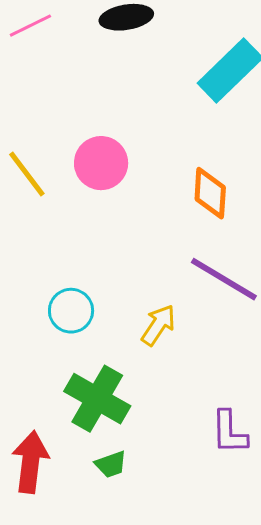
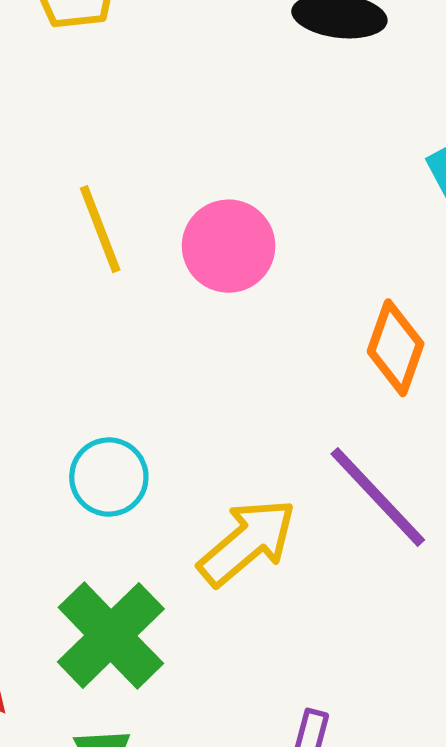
yellow arrow: (158, 325) -> (247, 542), size x1.4

